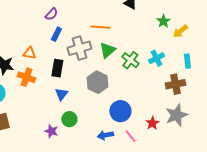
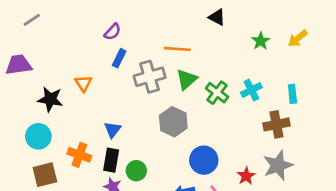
yellow arrow: (180, 31) -> (298, 38), moved
orange triangle: (29, 53) -> (83, 83), turned 48
black rectangle: (57, 68) -> (111, 160), moved
orange cross: (26, 77) -> (79, 155), moved
blue triangle: (61, 94) -> (112, 130), moved

